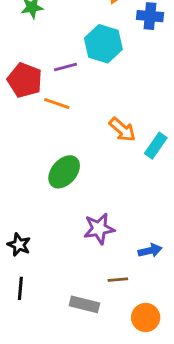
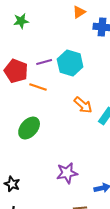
cyan hexagon: (103, 44) -> (70, 63), moved
green ellipse: (64, 172) -> (29, 128), moved

